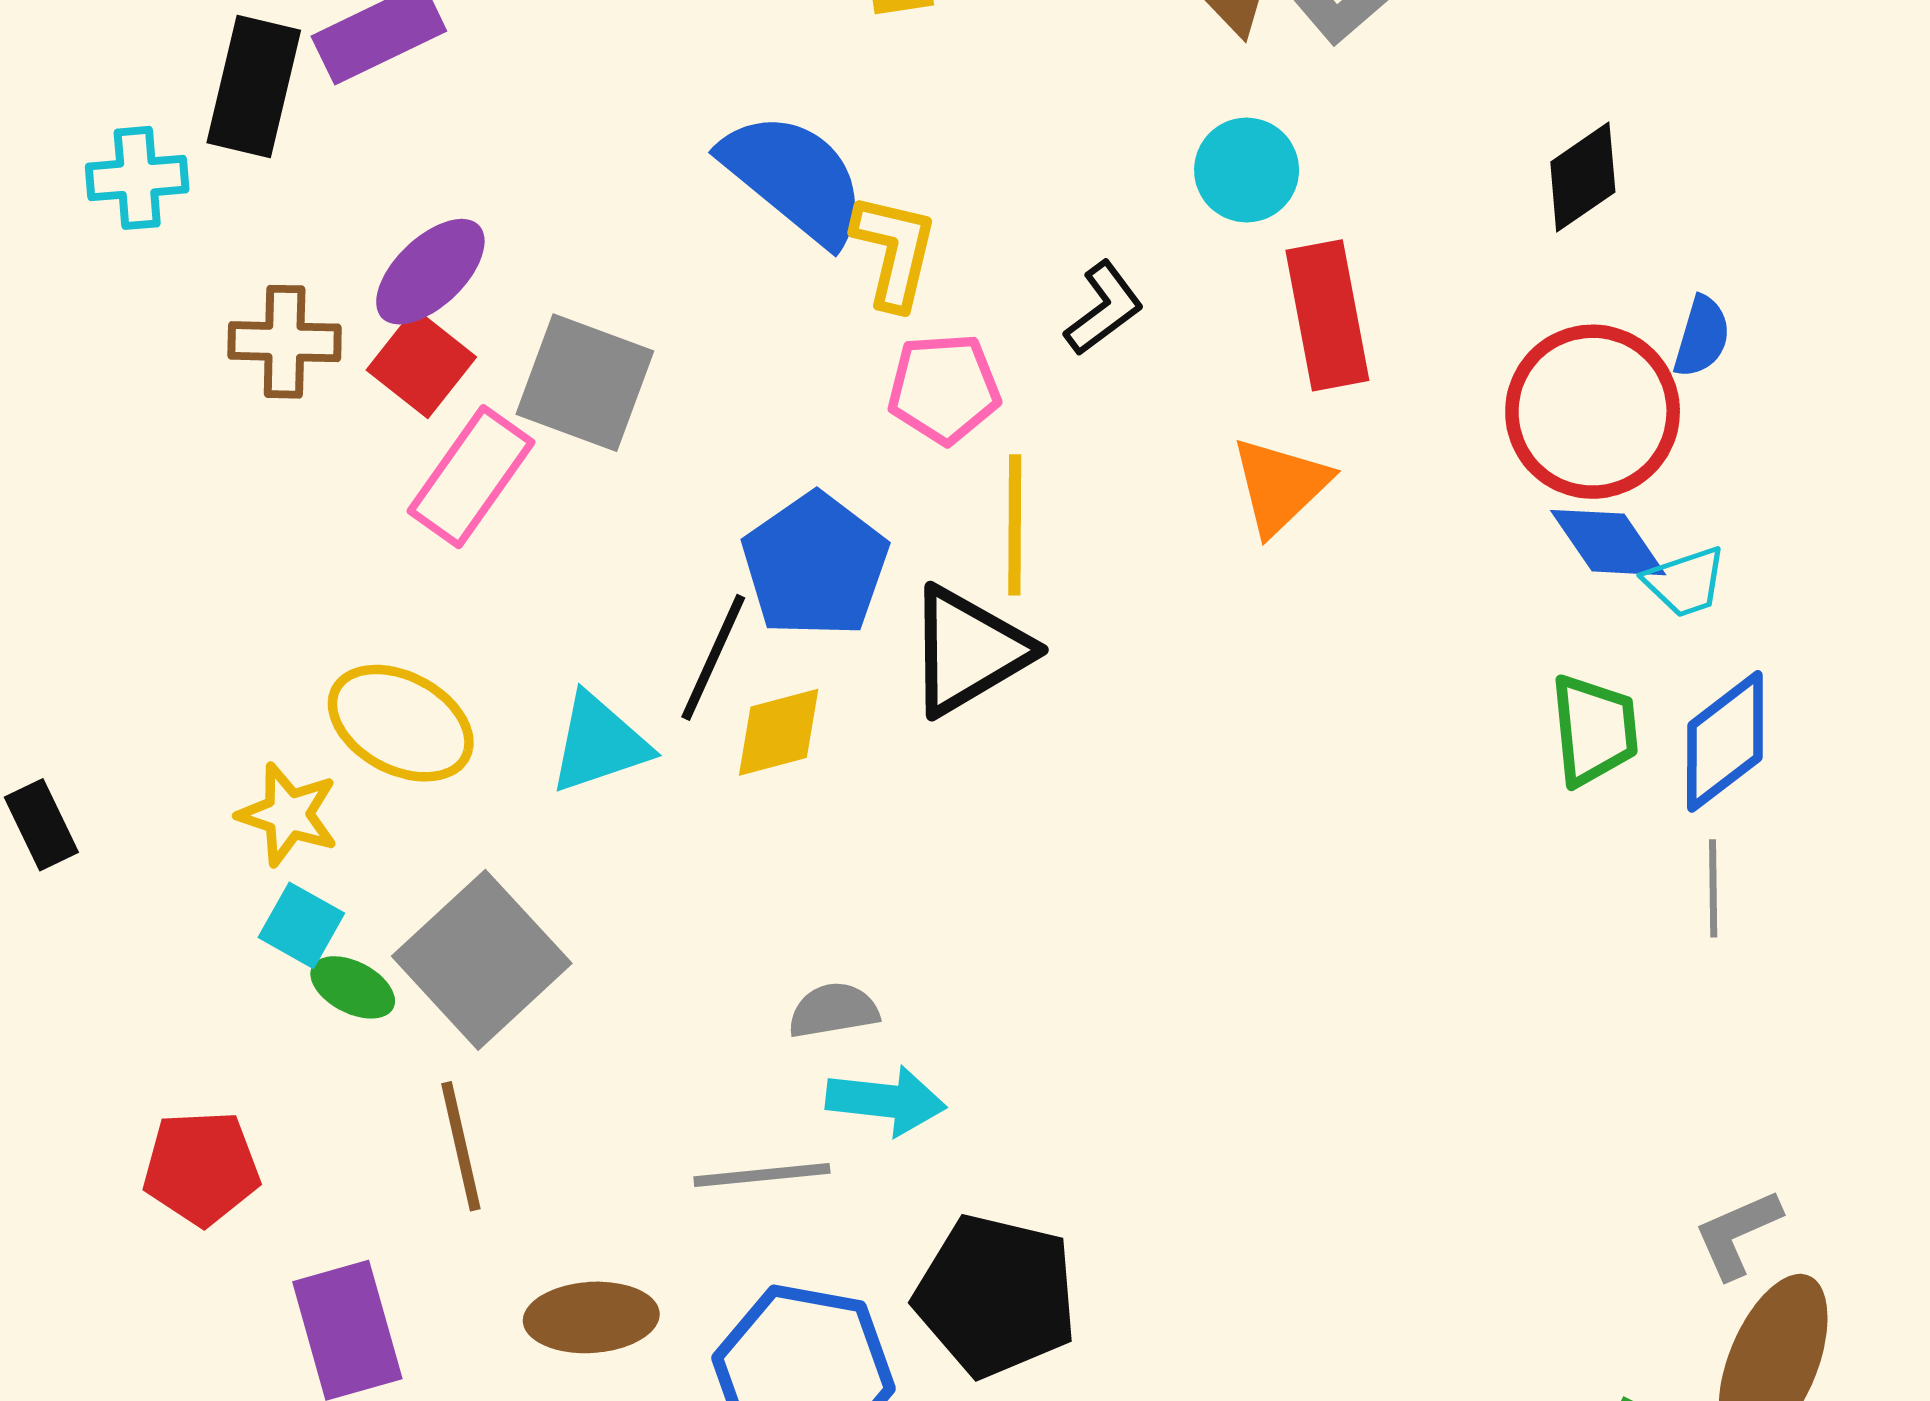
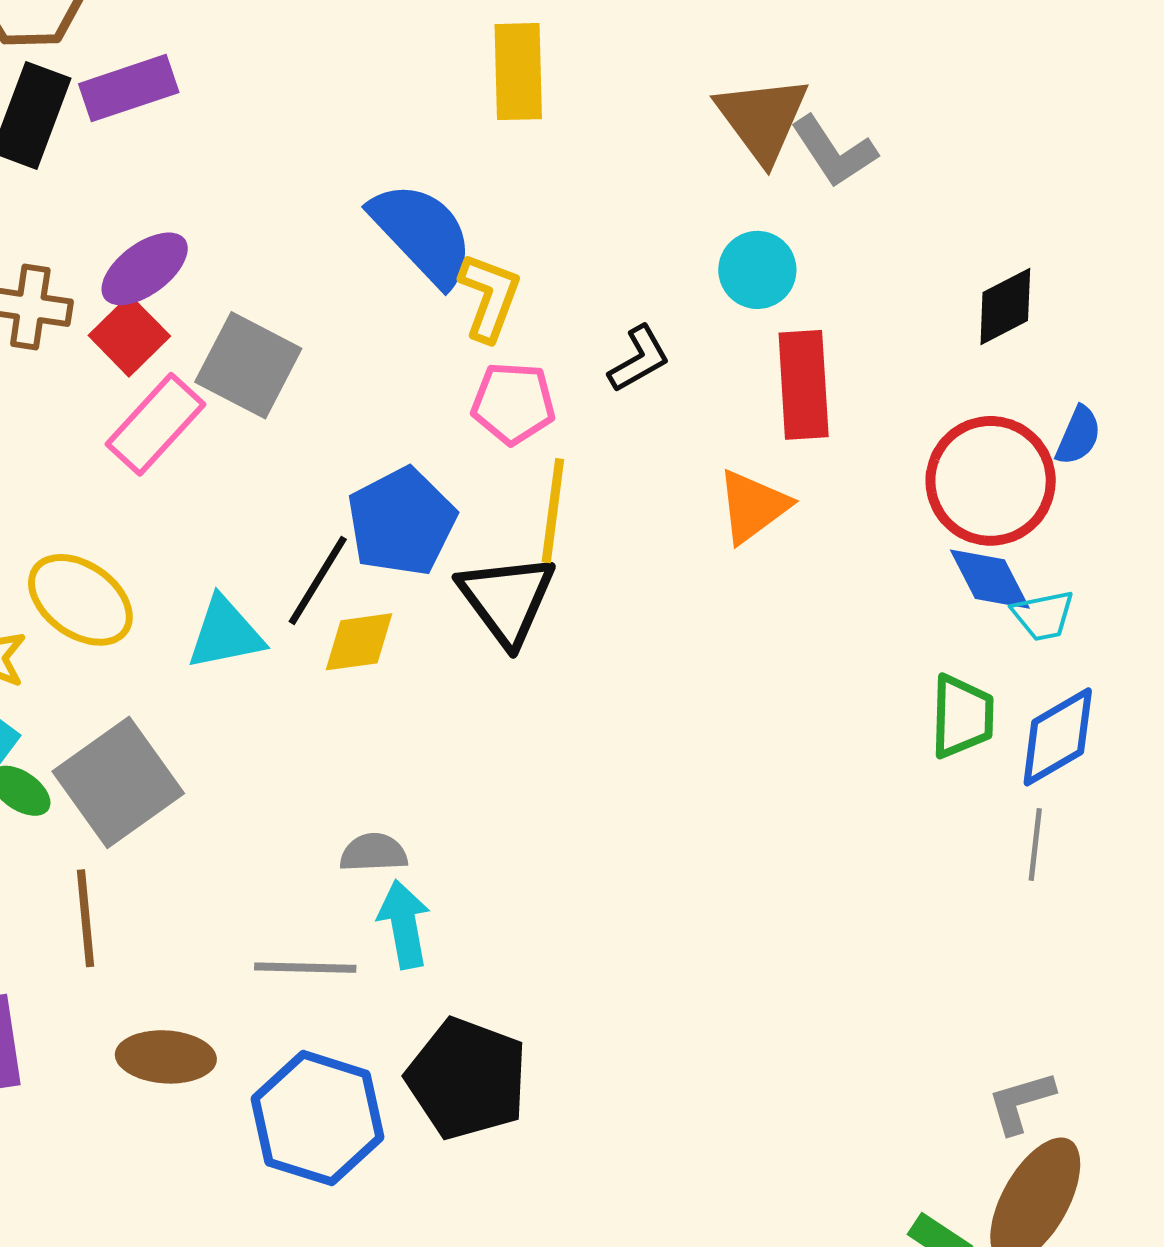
black triangle: (968, 651) -> (507, 599), turned -43
cyan arrow: (886, 1101) -> (404, 924), turned -114

